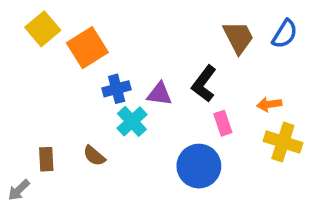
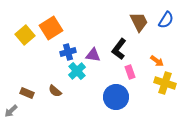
yellow square: (43, 29) -> (25, 35), moved
orange arrow: (269, 104) -> (157, 61), turned -136
brown rectangle: (46, 159) -> (27, 93), turned -64

